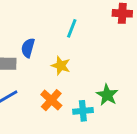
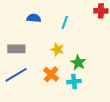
blue semicircle: (28, 48) -> (34, 18), moved, turned 80
green star: (107, 95) -> (78, 63), moved

